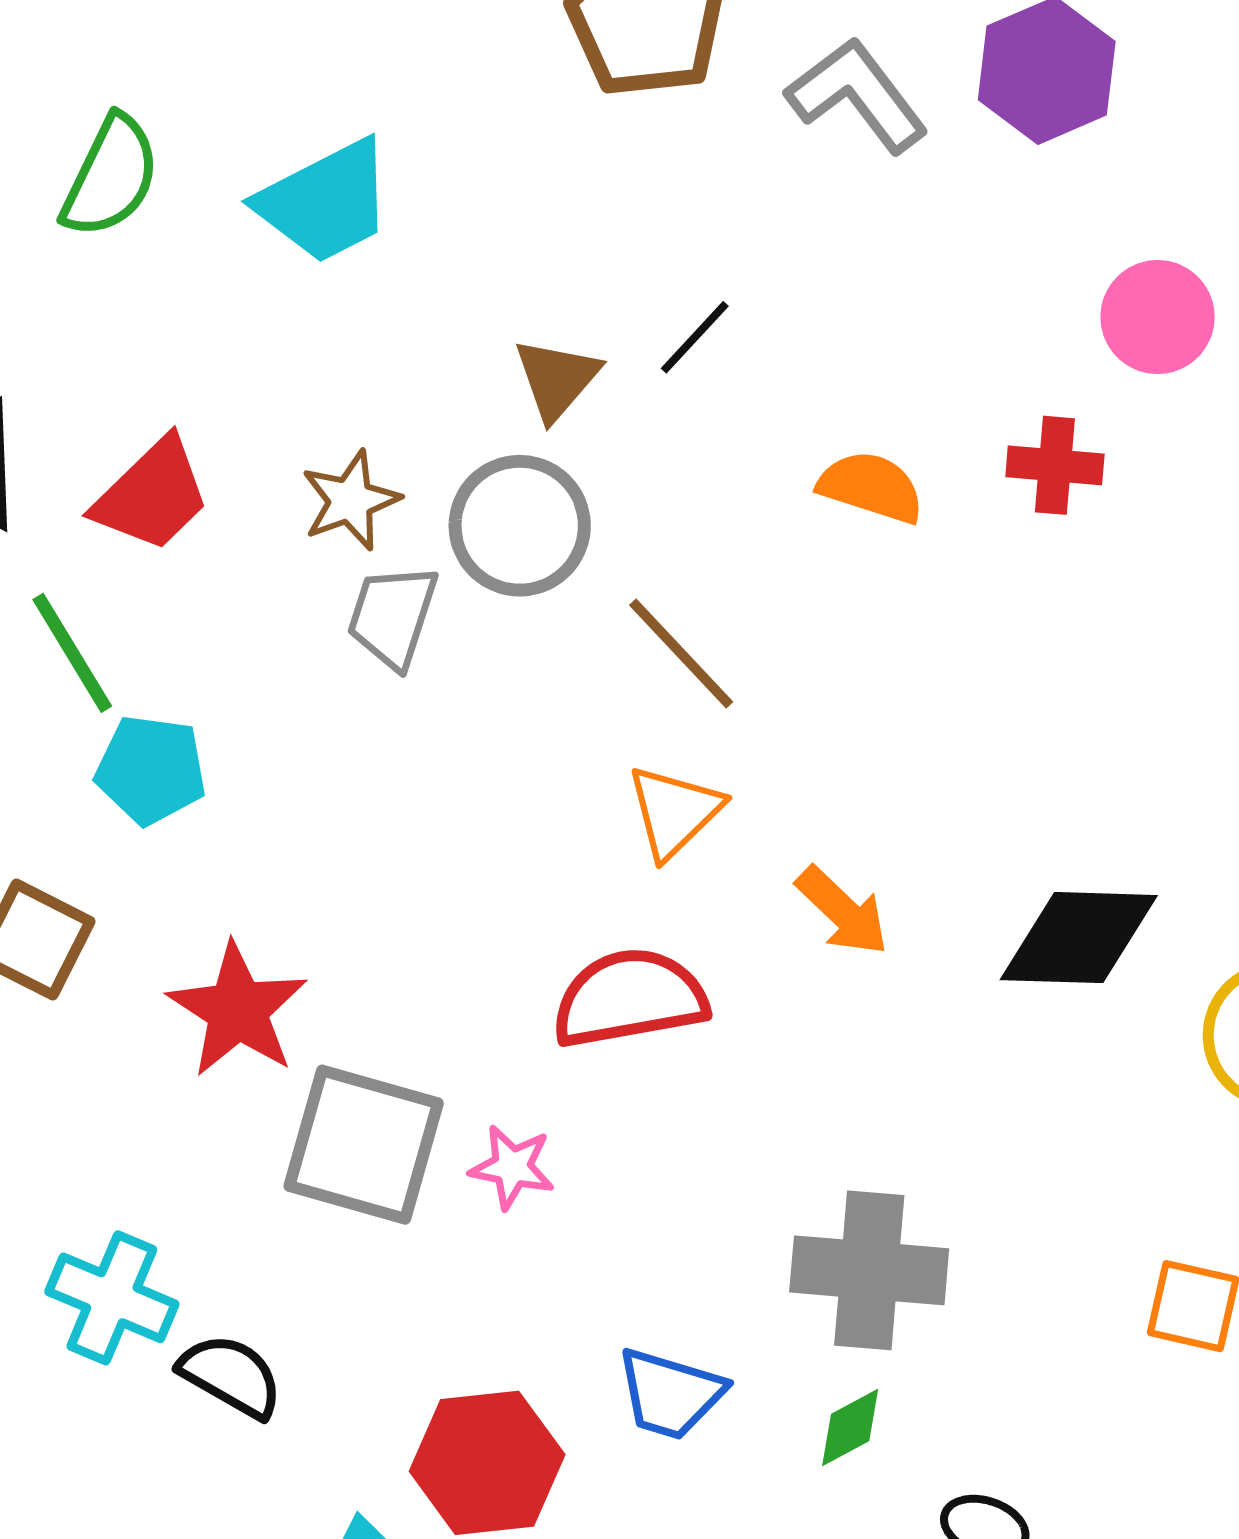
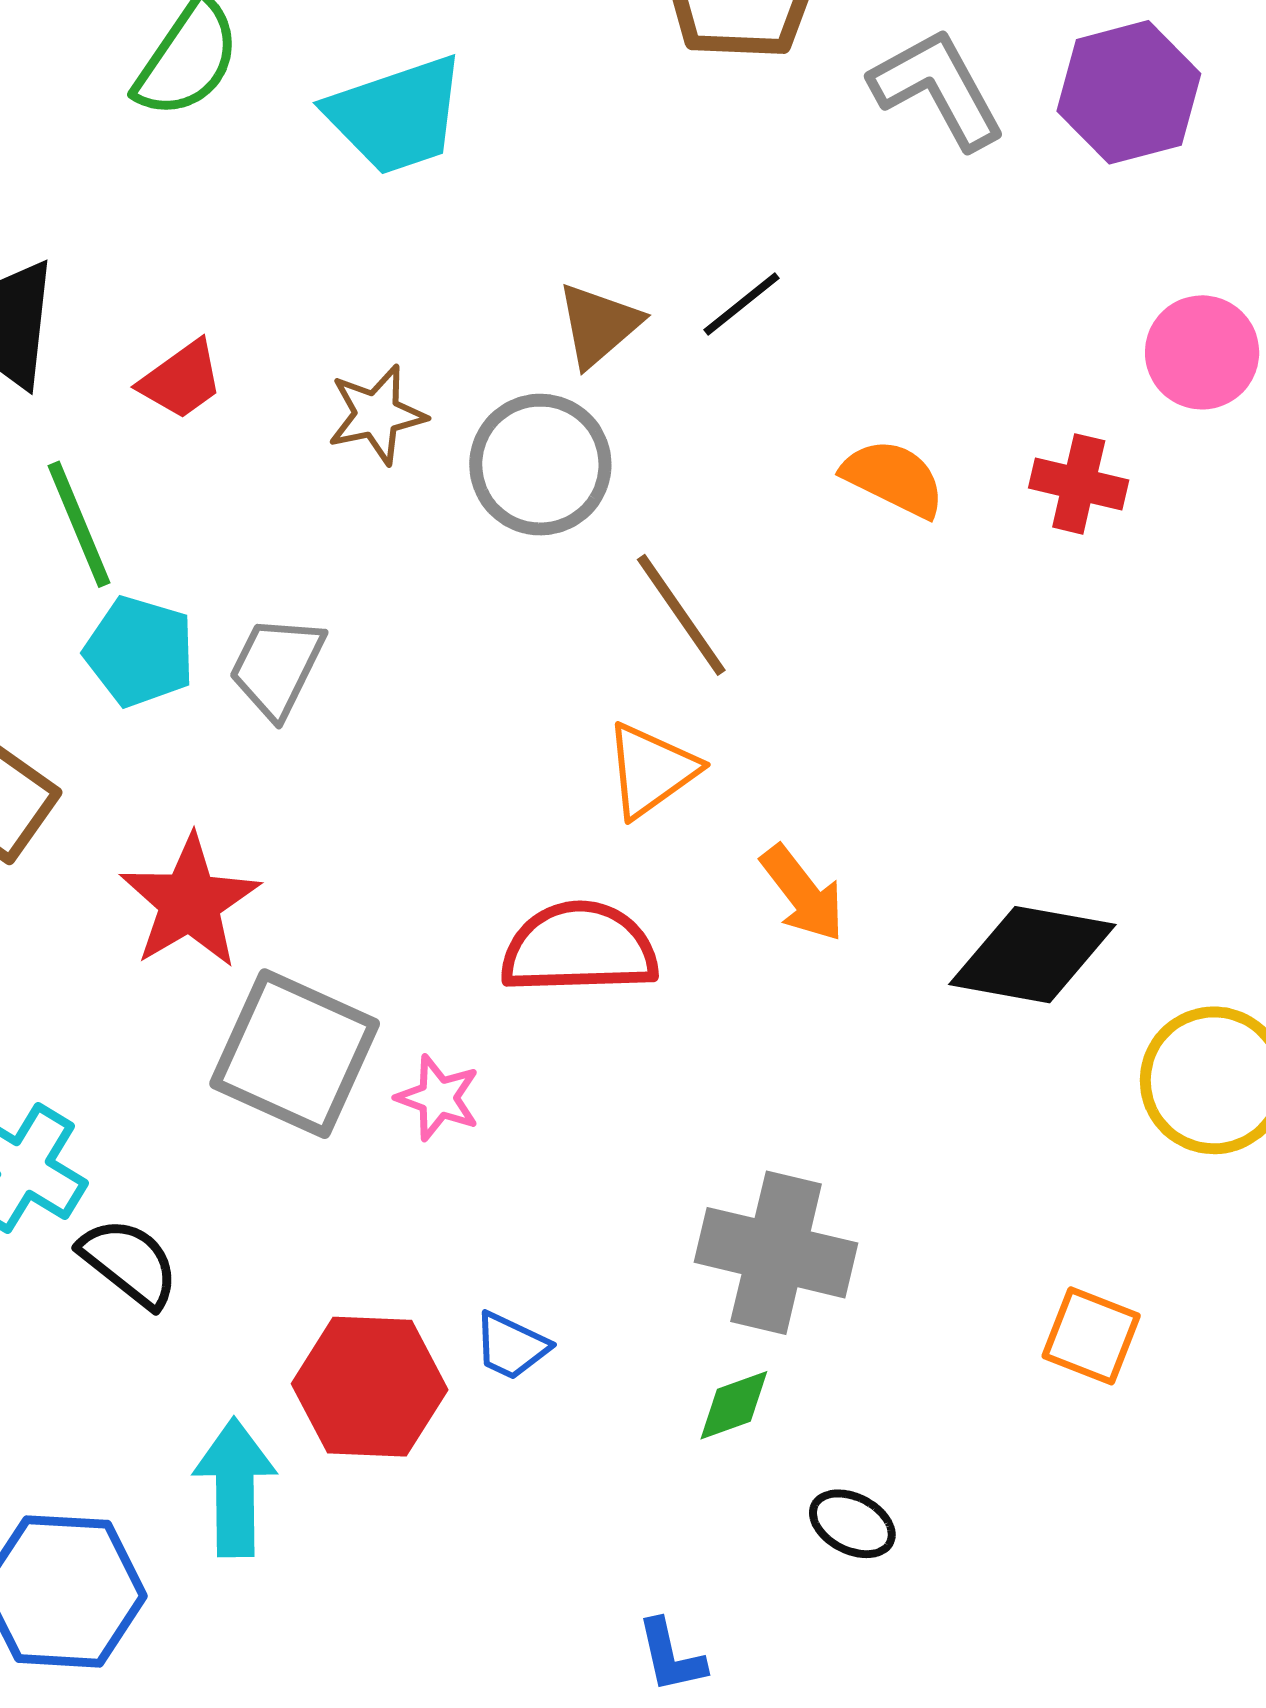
red trapezoid: (152, 495) -> (181, 380), size x0.7
gray trapezoid: (393, 616) -> (277, 667), moved
blue trapezoid: (670, 1394) -> (511, 1346), moved, size x0.7

